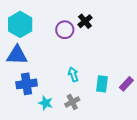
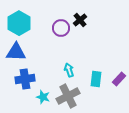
gray cross: (72, 102) -> (68, 96), size x1.6

